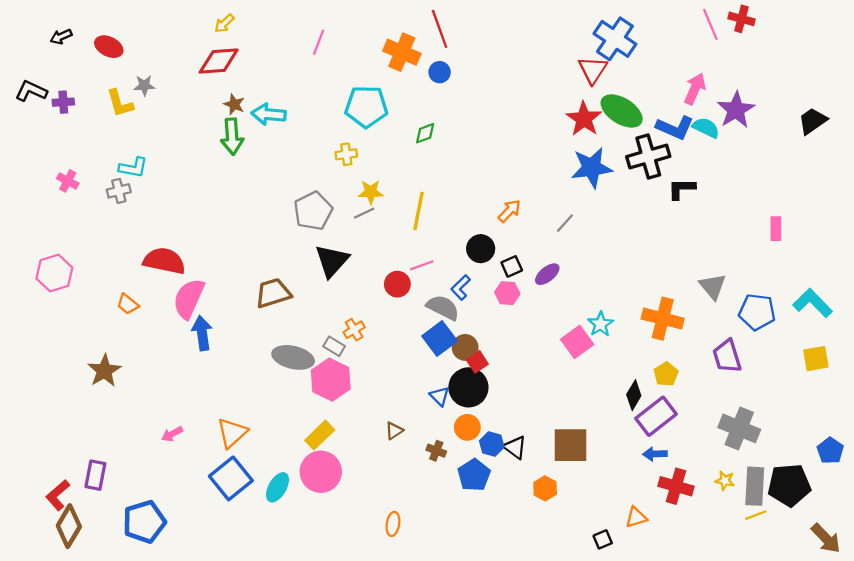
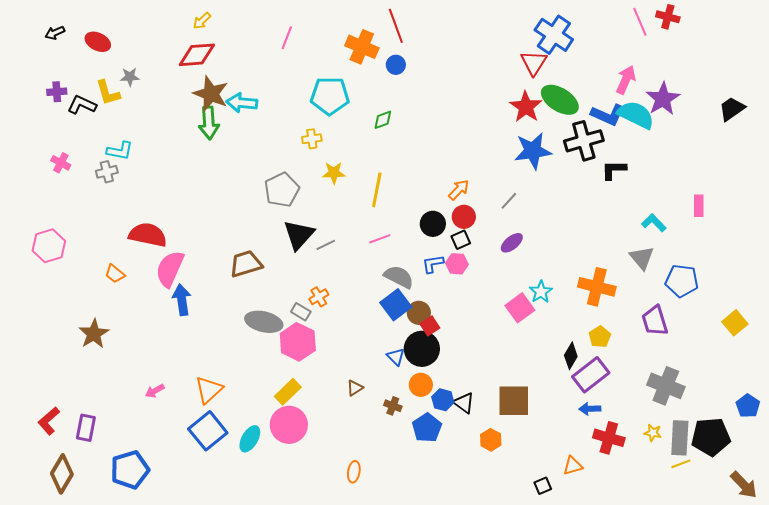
black L-shape: (31, 91) -> (82, 105), moved
brown star: (234, 104) -> (211, 94), size x1.8
cyan semicircle: (706, 128) -> (636, 115), size x1.5
gray line: (364, 213) -> (326, 245), moved
purple ellipse: (547, 274) -> (512, 243), moved
red circle: (397, 284) -> (464, 217), moved
blue L-shape: (461, 287) -> (433, 264), moved, turned 35
cyan L-shape: (813, 303) -> (654, 223), moved, size x0.7
yellow square: (816, 359) -> (735, 323), turned -30
red L-shape: (58, 495) -> (49, 421), moved

